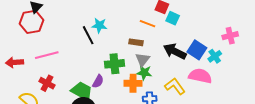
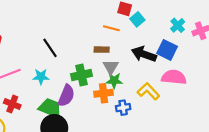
cyan square: (173, 18) -> (137, 19), turned 32
cyan star: (99, 25) -> (41, 77), moved
cyan cross: (215, 56) -> (178, 25), moved
purple semicircle: (98, 81) -> (66, 96), size x1.5

